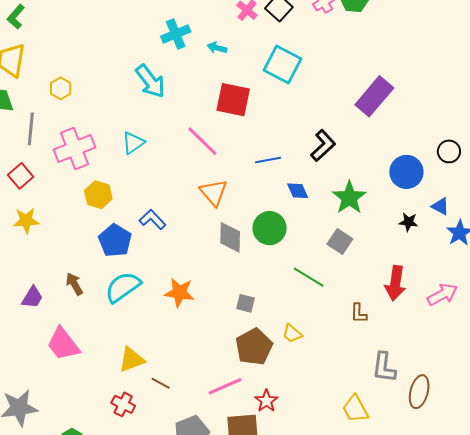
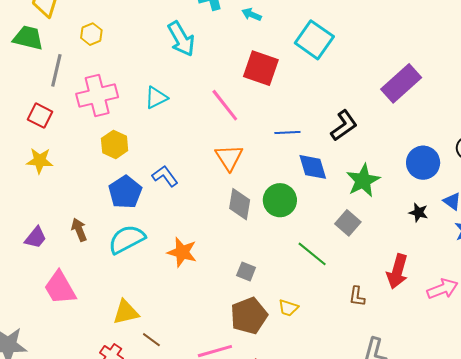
red square: (21, 176) -> (40, 116), turned -30
blue diamond: (298, 191) -> (313, 167), size x1.4
yellow trapezoid: (292, 334) -> (288, 308), turned -30

